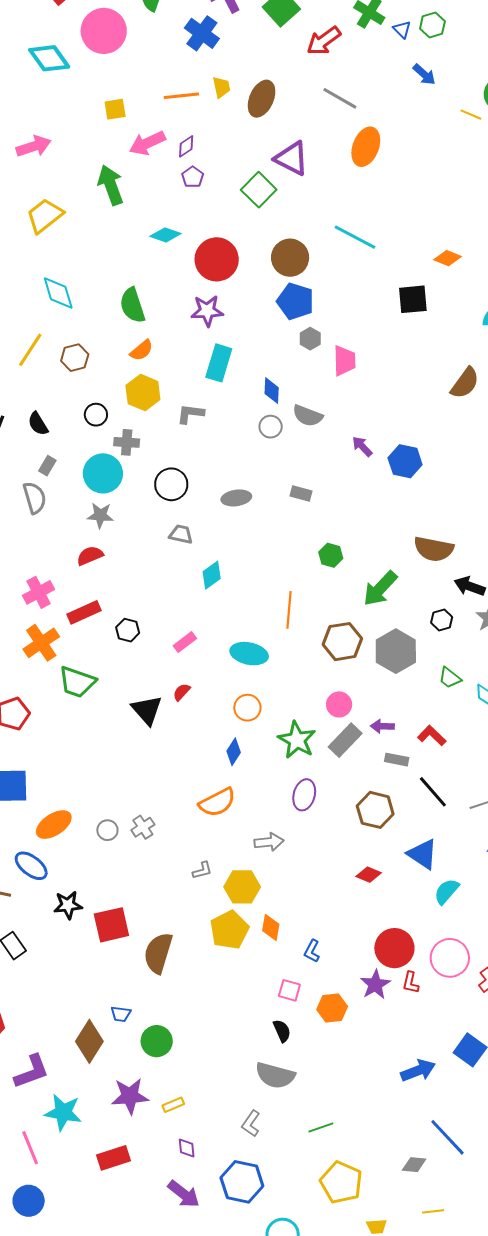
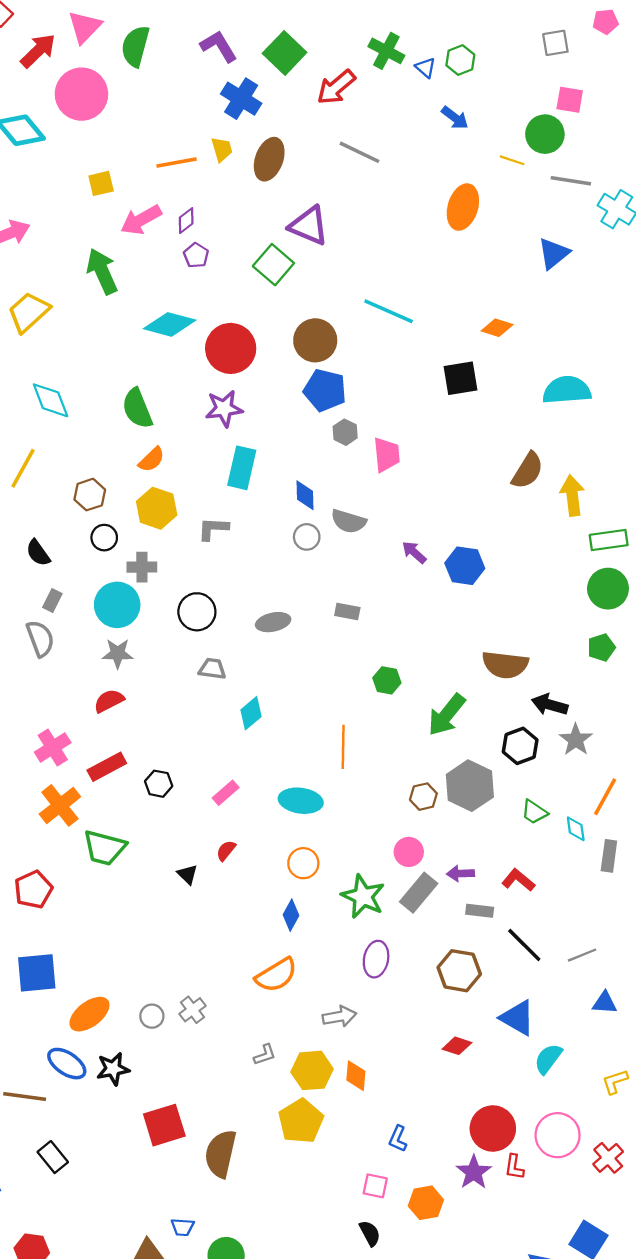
blue cross: (202, 33) -> (241, 99), moved
orange ellipse: (366, 147) -> (463, 207), moved
cyan diamond: (166, 235) -> (170, 324), size x1.4
brown hexagon: (75, 358) -> (90, 495), moved
black hexagon: (442, 620) -> (520, 746), size x1.4
brown hexagon: (342, 642) -> (423, 797), moved, size x0.6
black triangle: (147, 710) -> (187, 874), size x0.6
black star: (68, 905) -> (113, 1069), moved
orange diamond: (271, 927) -> (356, 1076), moved

